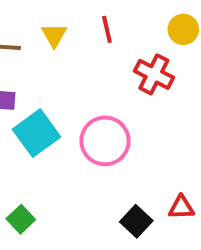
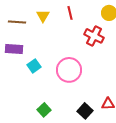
cyan square: (36, 133) -> (34, 66), size x0.6
green square: (21, 219) -> (44, 110), moved

